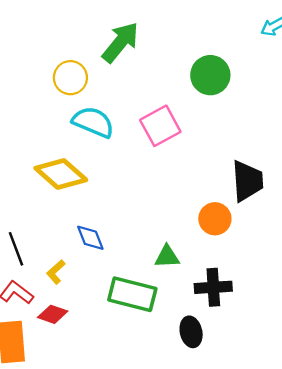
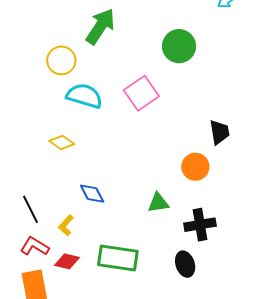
yellow diamond: (61, 174) -> (62, 142), size x0.6
black trapezoid: (247, 181) -> (219, 132), size x0.7
green rectangle: (132, 294) -> (118, 258), moved

